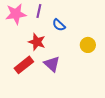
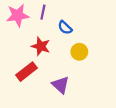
yellow circle: (88, 45) -> (79, 52), moved
purple triangle: (52, 64) -> (61, 85), moved

